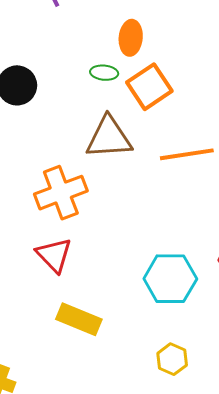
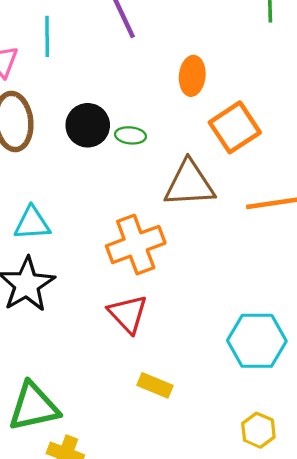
orange ellipse: (131, 38) -> (192, 76), moved
green ellipse: (104, 73) -> (130, 135), moved
yellow rectangle: (79, 319) -> (155, 385), size x0.7

